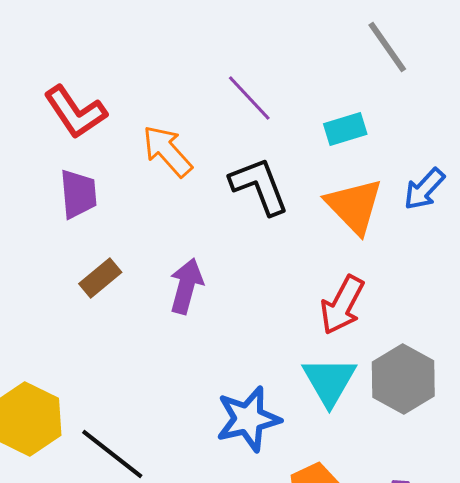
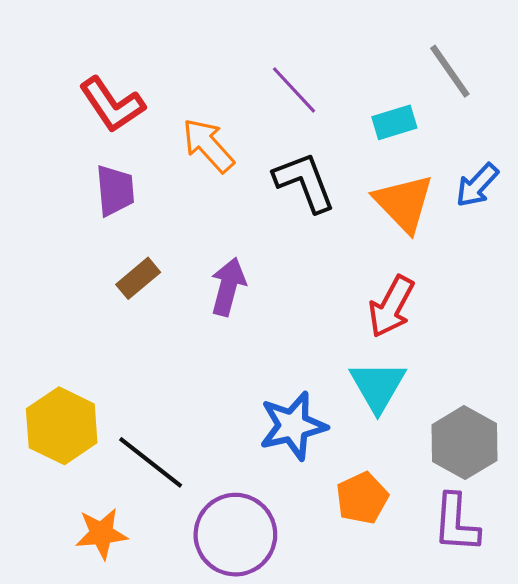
gray line: (387, 47) -> (450, 71), moved
gray hexagon: (403, 379) -> (465, 443), moved

